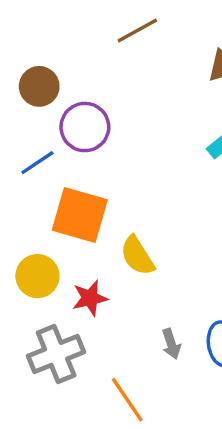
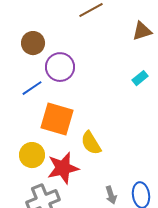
red star: (90, 298) -> (63, 168), size x1.5

